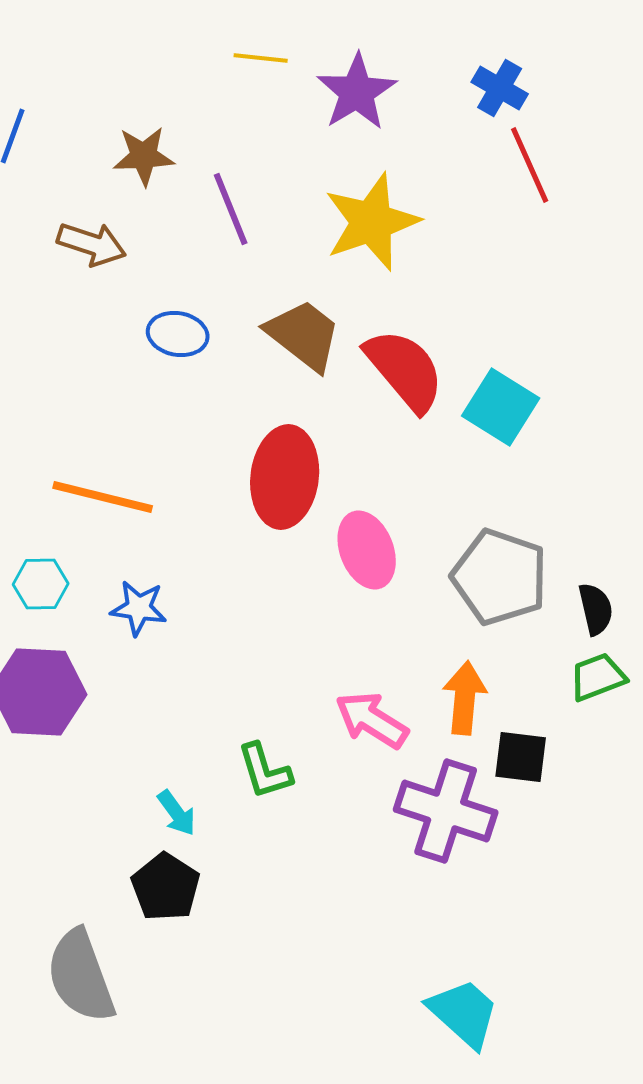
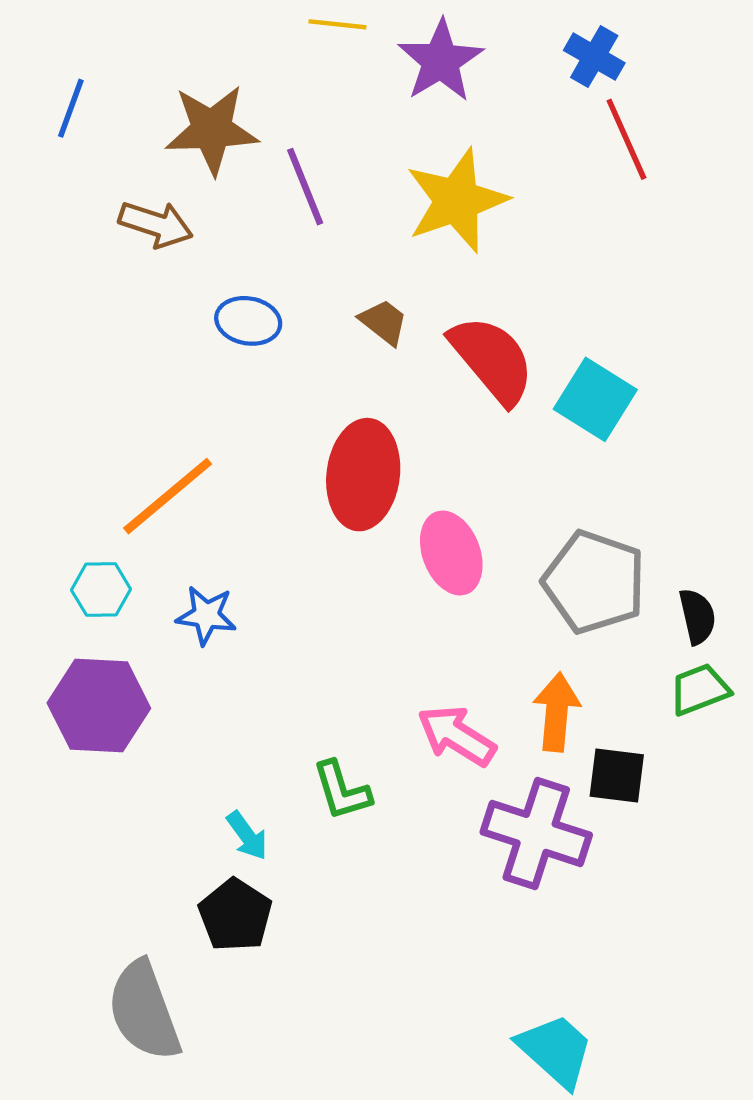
brown star: (144, 156) -> (212, 130), size x1.4
brown trapezoid: (304, 335) -> (384, 322), size x0.6
orange line: (103, 497) -> (168, 496), turned -54

